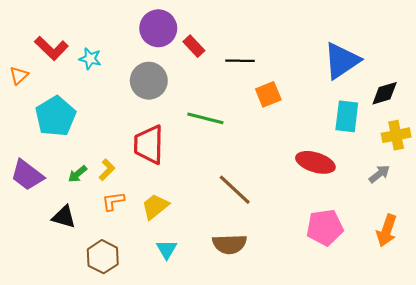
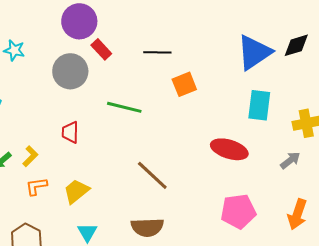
red rectangle: (194, 46) -> (101, 49), moved
black diamond: (385, 93) -> (296, 45), moved
red trapezoid: (149, 145) -> (70, 132), size x0.6

